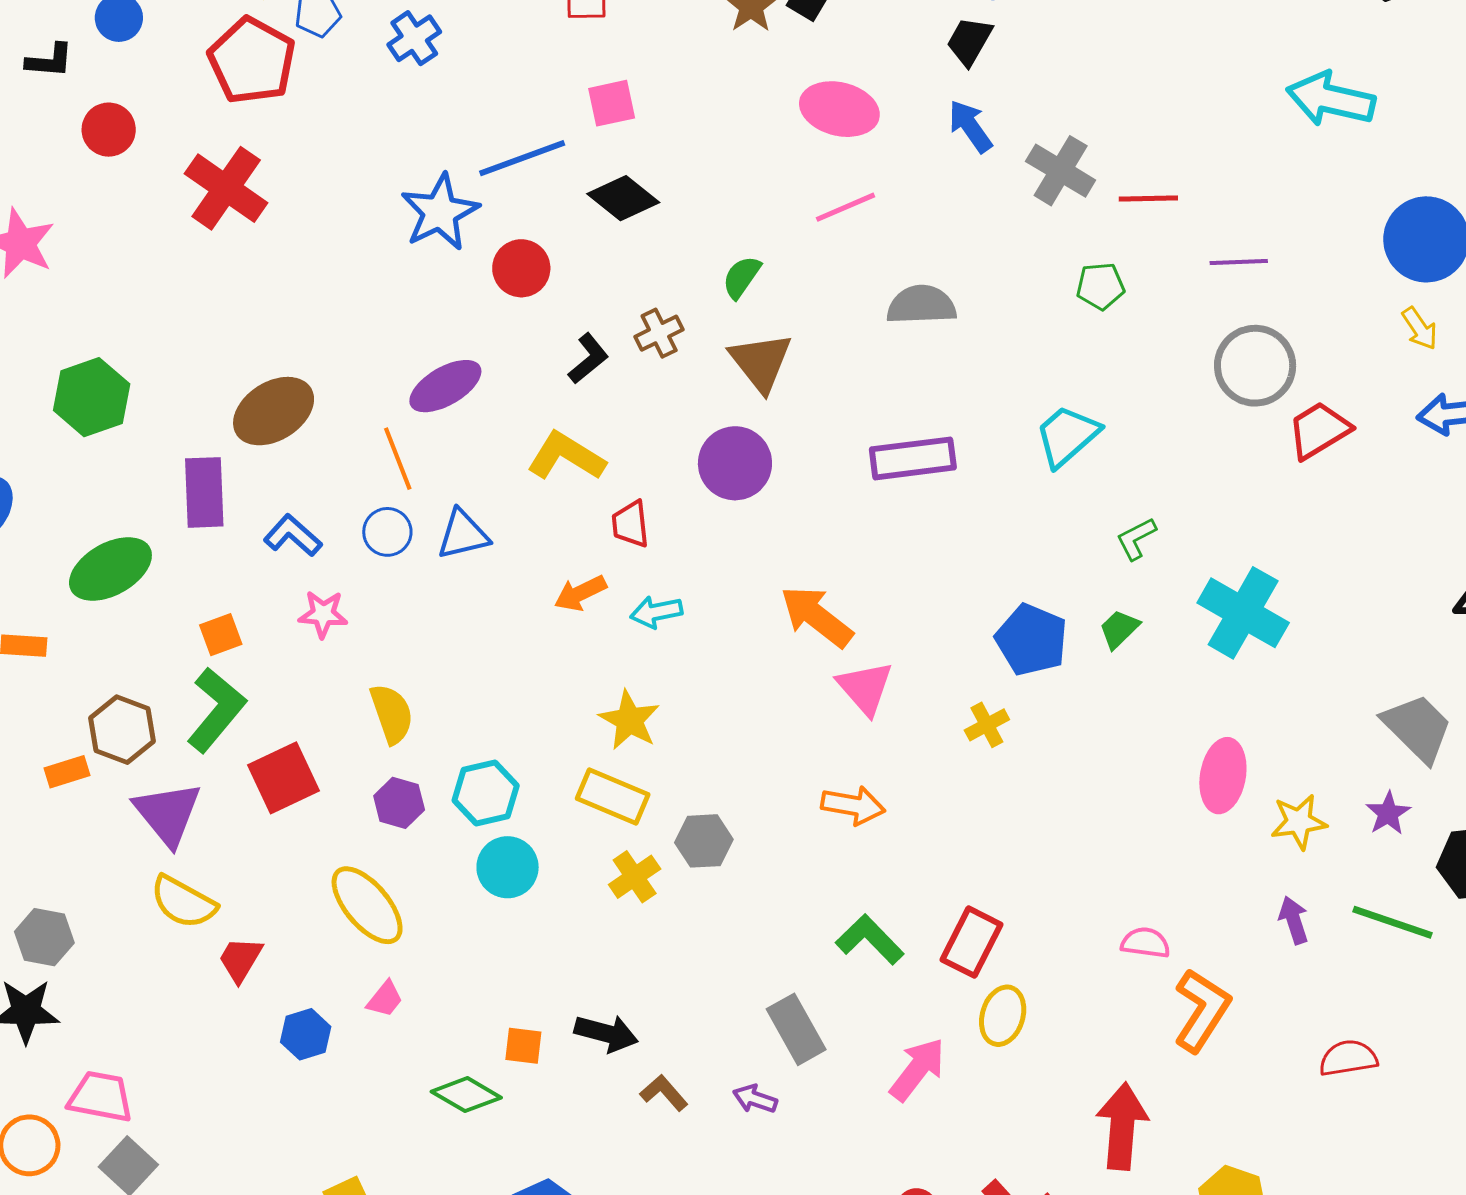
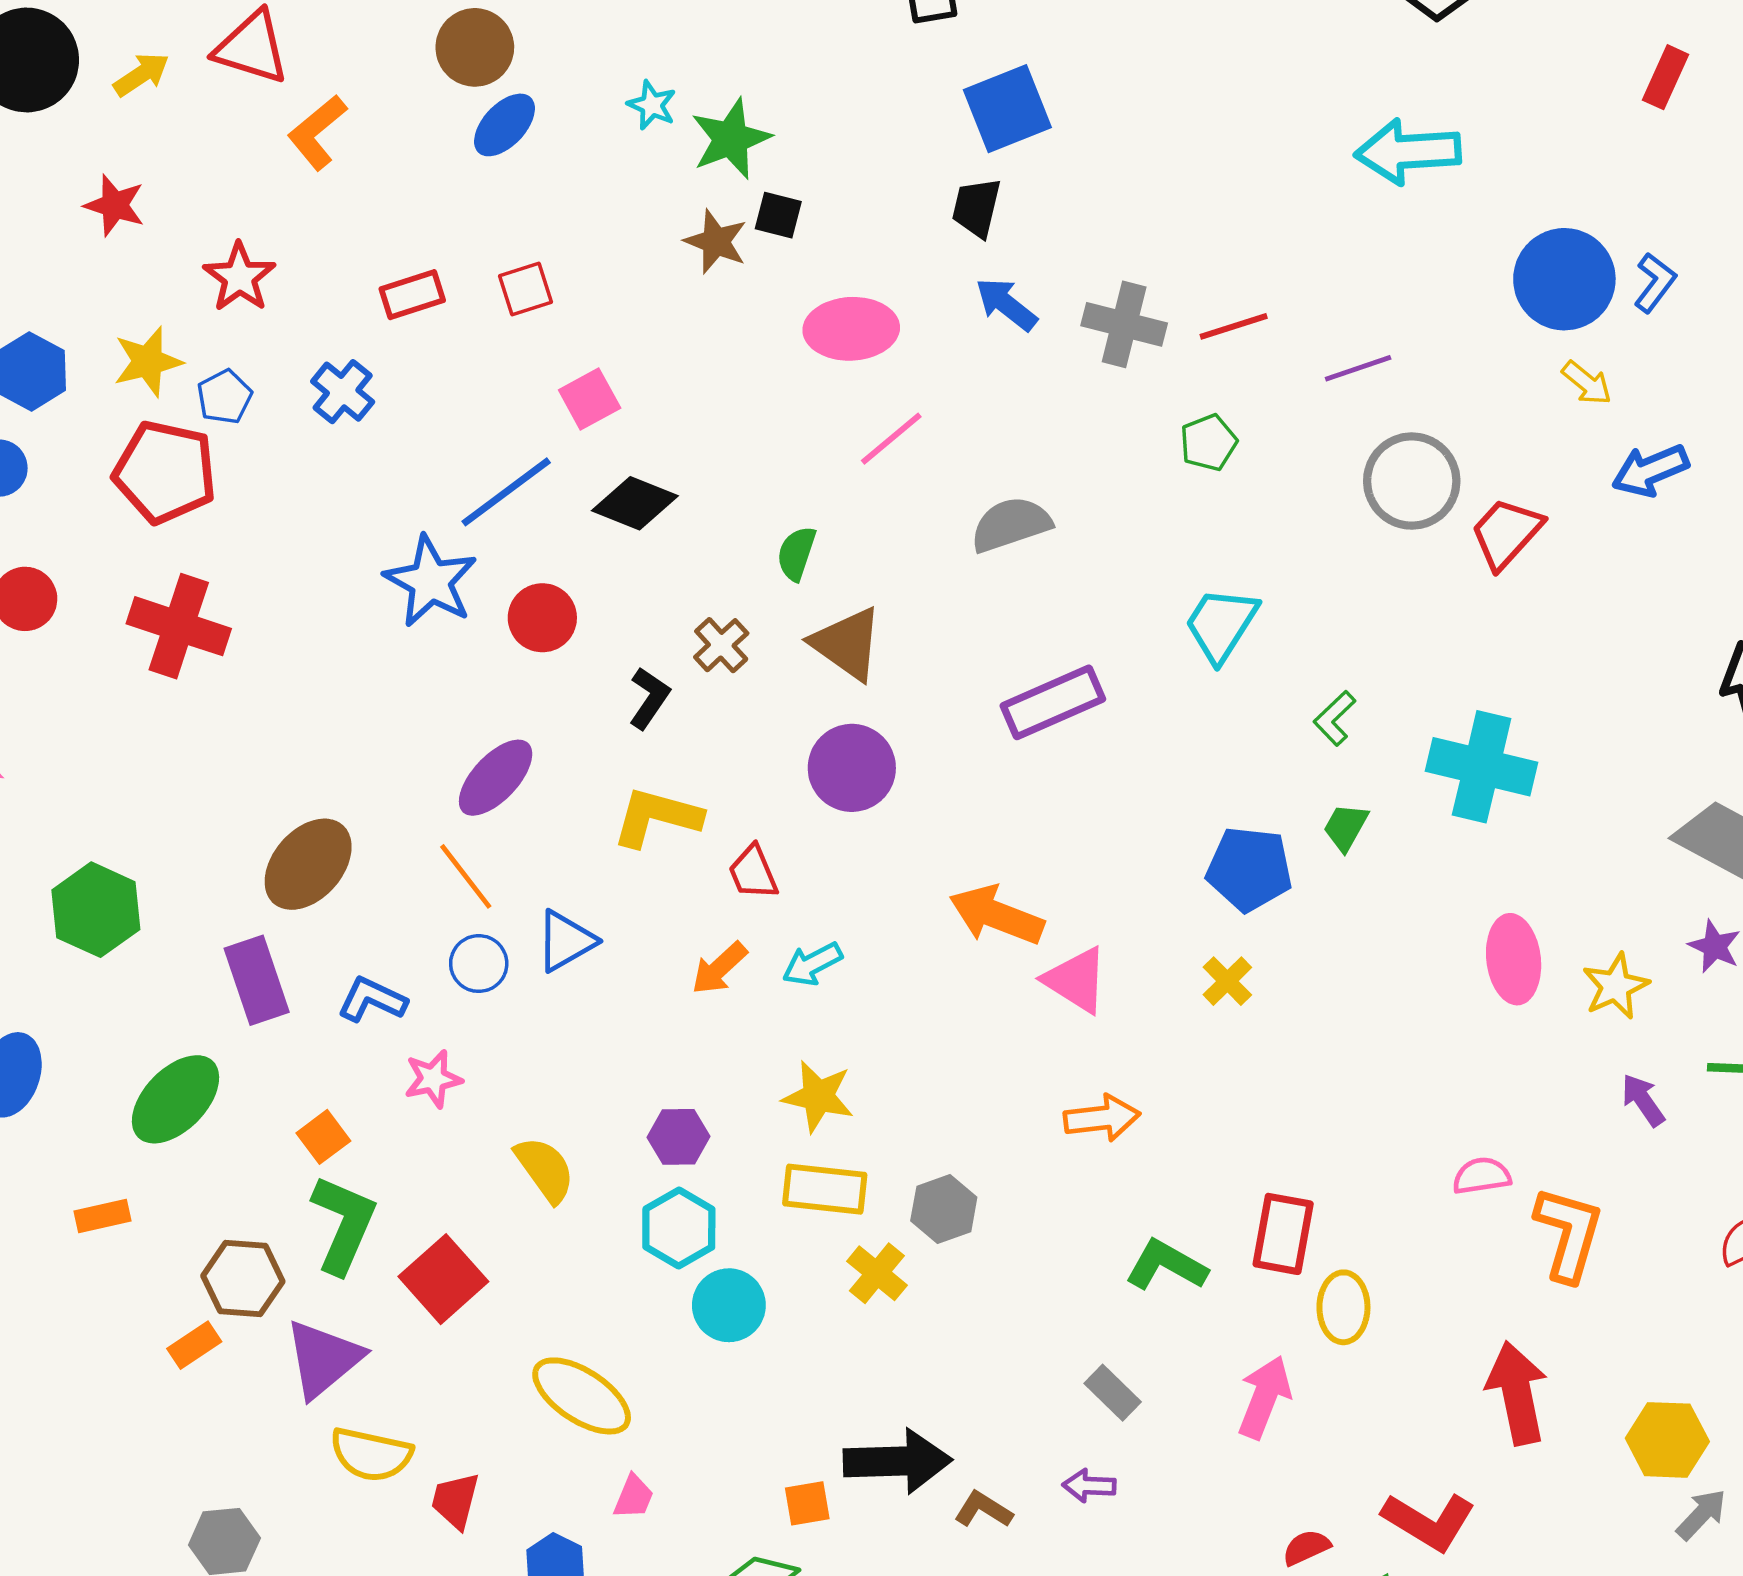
purple hexagon: (399, 803) -> (679, 1137), moved
purple triangle: (168, 814) -> (323, 1359), turned 46
gray rectangle: (796, 1029) -> (1113, 1393), size x0.7
black arrow: (606, 1033) -> (898, 1461), size x1.4

